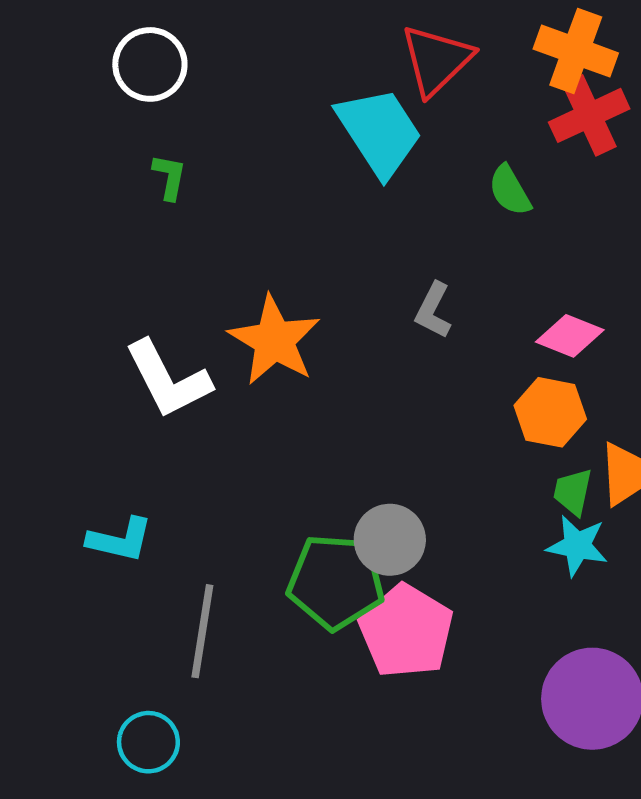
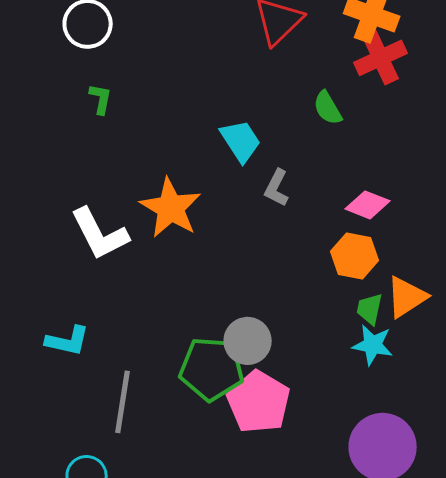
cyan trapezoid: (379, 132) -> (241, 141), moved, size x0.7

